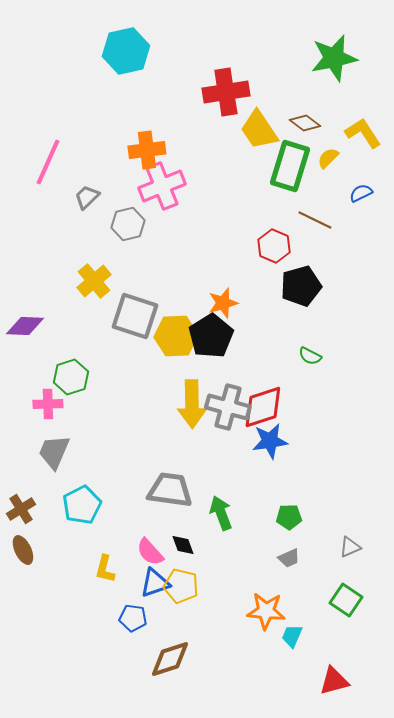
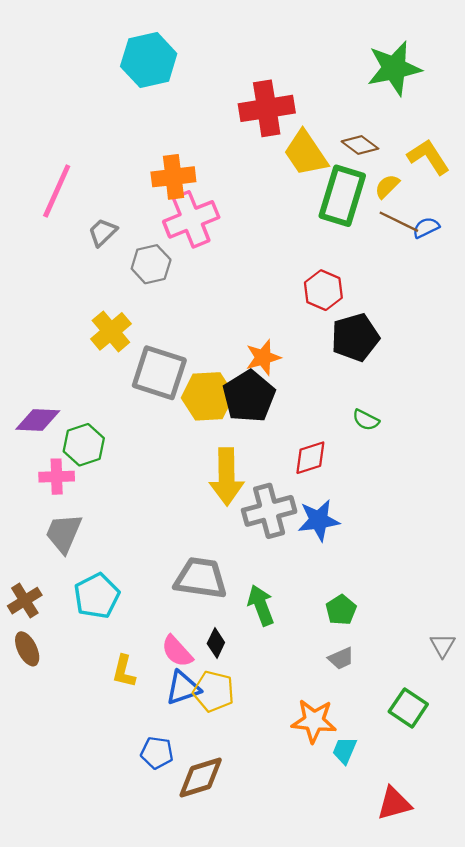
brown line: (315, 220) -> (399, 222), moved
purple diamond: (25, 326) -> (38, 420), moved
gray cross: (228, 407) -> (269, 511), moved, turned -30
red diamond: (263, 407) -> (310, 458), moved, size x0.7
green pentagon: (289, 517) -> (341, 610), turned -30
black diamond: (183, 545) -> (216, 643), turned 45
gray triangle: (350, 547) -> (443, 645), moved, turned -35
blue pentagon: (133, 618) -> (157, 753), moved

